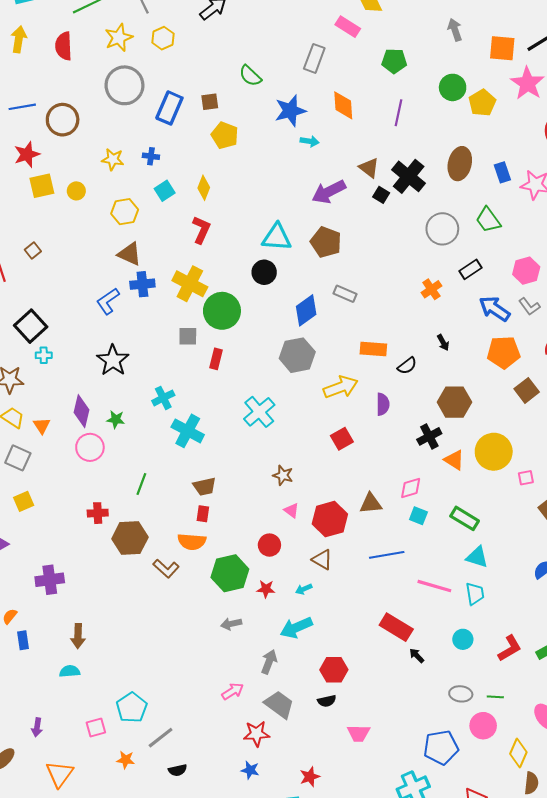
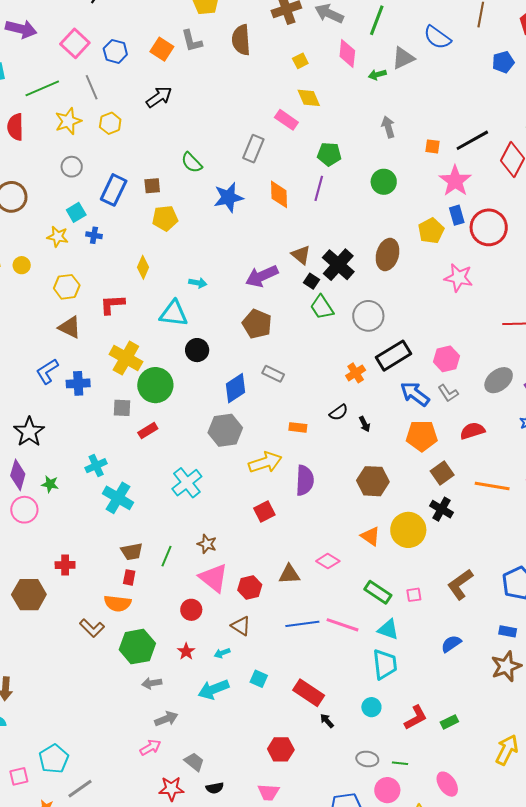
orange square: (502, 48) -> (432, 146), size x0.6
gray circle: (124, 85) -> (72, 167), size x0.6
yellow pentagon: (482, 103) -> (431, 231), moved
purple line: (399, 113) -> (319, 188), moved
yellow pentagon: (225, 135) -> (165, 218), turned -30
cyan arrow: (310, 141) -> (198, 283), moved
blue rectangle: (502, 172) -> (457, 215), moved
cyan square: (165, 191) -> (76, 212), moved
green trapezoid: (488, 220) -> (322, 307), moved
red L-shape: (201, 230) -> (112, 304), moved, turned -120
cyan triangle: (277, 237) -> (174, 314), moved
black rectangle: (471, 269) -> (394, 356), size x1.6
blue cross: (142, 284) -> (78, 383), moved
orange rectangle: (373, 349) -> (298, 427), size x0.7
red rectangle: (216, 359) -> (148, 431), turned 42
black star: (113, 360) -> (29, 432), moved
black semicircle: (407, 366) -> (339, 412), moved
purple semicircle: (383, 404) -> (305, 480), size x1.4
black cross: (429, 436) -> (441, 509), moved, turned -35
pink square: (526, 478) -> (414, 595), moved
green line: (141, 484) -> (166, 556), moved
pink diamond: (411, 488) -> (328, 561), turned 45
pink triangle: (291, 511) -> (214, 578), size x2.0
red cross: (98, 513) -> (65, 565), moved
cyan square: (418, 516) -> (259, 679), moved
red hexagon: (330, 519) -> (250, 587), size x0.7
brown hexagon: (130, 538) -> (29, 595), moved
green hexagon: (230, 573) -> (137, 647), moved
pink line: (434, 586) -> (343, 625), moved
red star: (266, 589) -> (186, 651), turned 30
cyan trapezoid: (475, 594) -> (385, 664), size x1.4
gray arrow: (269, 662) -> (166, 719), moved, turned 45
red hexagon: (334, 670) -> (281, 749), moved
black semicircle: (327, 701) -> (215, 788), moved
gray trapezoid: (279, 704) -> (194, 762), size x0.7

